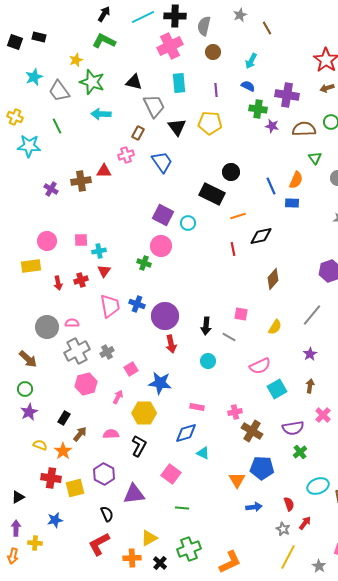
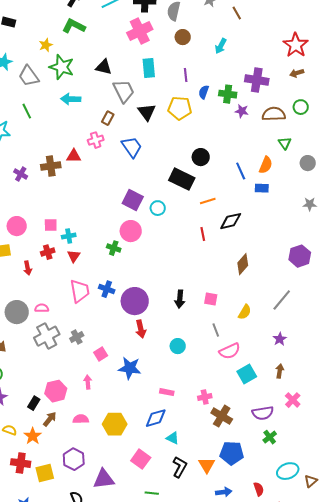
blue semicircle: (248, 86) -> (204, 92), moved, turned -96
red cross: (81, 280) -> (48, 252), moved
black arrow: (206, 326) -> (180, 299), moved
gray line: (229, 337) -> (216, 330), moved, turned 40
pink hexagon: (86, 384) -> (56, 391), moved
pink arrow: (118, 397) -> (88, 382), turned -32
yellow hexagon: (144, 413) -> (115, 424), moved
black L-shape: (139, 446) -> (180, 467), moved

